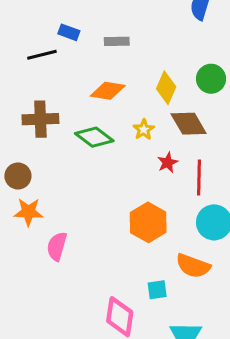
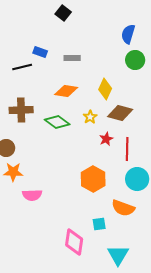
green circle: (211, 79) -> (135, 60), moved
brown diamond: (189, 124) -> (120, 113), turned -45
pink semicircle: (57, 246) -> (32, 195), turned -108

